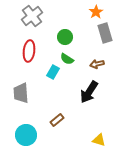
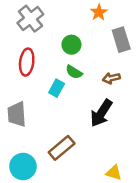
orange star: (96, 12) -> (99, 12), moved
brown rectangle: (57, 120) -> (62, 148), size x1.5

